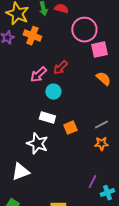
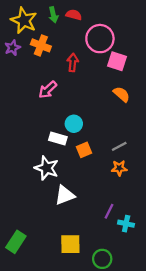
pink square: (99, 50) -> (117, 61), turned 30
red arrow: (60, 68) -> (73, 62), moved, turned 140
cyan circle: (53, 92) -> (74, 124), moved
white triangle: (20, 172) -> (65, 195), moved
cyan cross: (107, 193) -> (126, 224), turned 32

